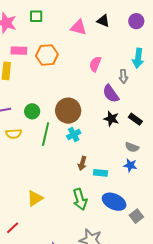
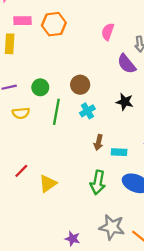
brown circle: (68, 111) -> (80, 85), size x0.7
black star: (111, 119) -> (125, 102), moved
green arrow: (80, 199) -> (98, 182), turned 30
red line: (13, 228) -> (21, 171), moved

